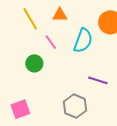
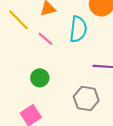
green circle: (34, 63) -> (40, 78), moved

